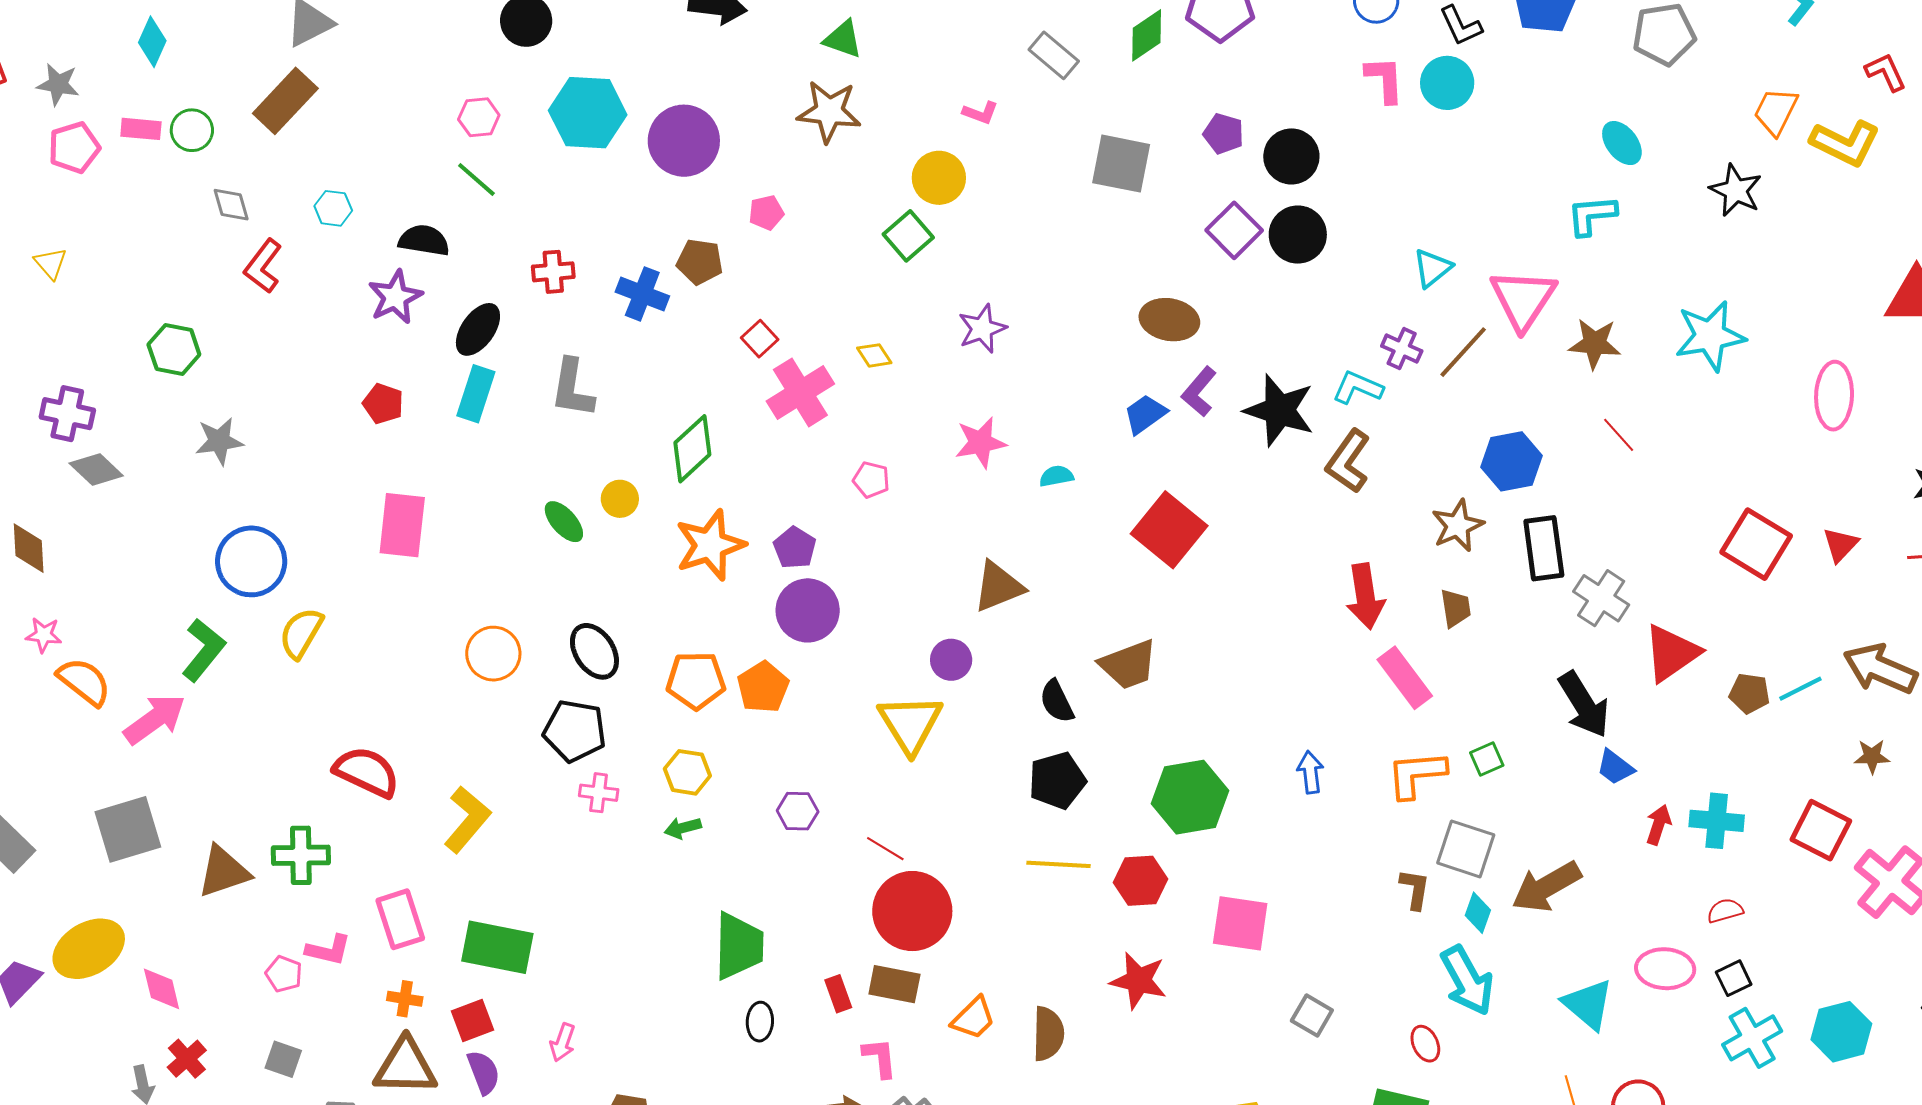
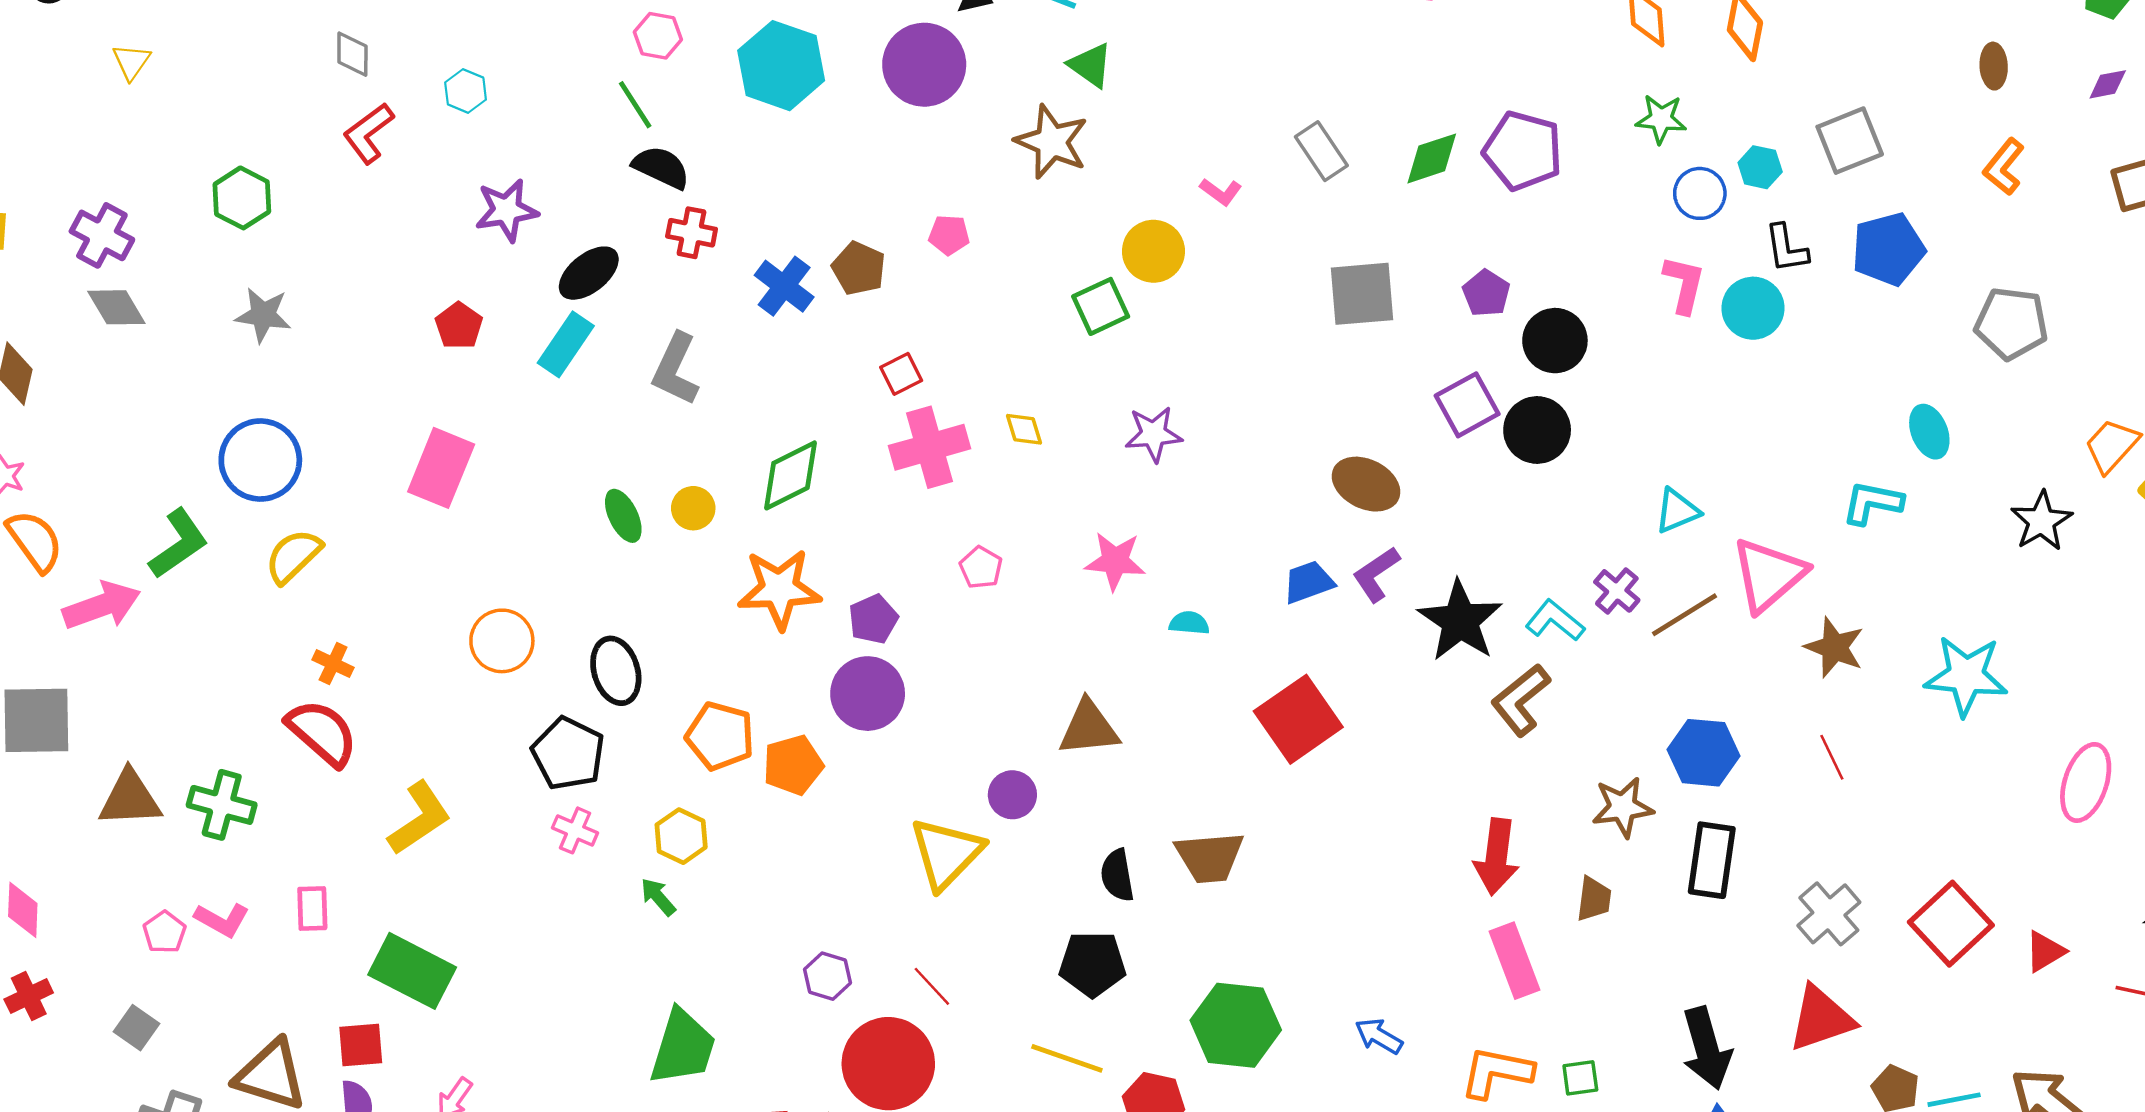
purple circle: (684, 141) -> (924, 65), moved
gray square: (1121, 164) -> (1362, 294), turned -32
black semicircle: (424, 240) -> (661, 167), moved
gray cross: (1601, 598) -> (1829, 914), moved
blue arrow: (1310, 772) -> (1379, 1036), turned -69
purple hexagon: (798, 811) -> (828, 976), moved
green arrow: (683, 828) -> (658, 897), turned 48
red line: (885, 849) -> (932, 986), moved
pink rectangle: (400, 919) -> (312, 908), size x0.7
orange cross: (405, 999) -> (333, 664), moved

